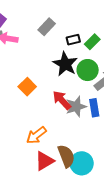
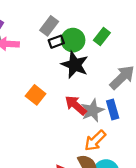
black rectangle: (73, 40) -> (56, 42), moved
green circle: (88, 70) -> (73, 40), moved
orange arrow: (36, 135) -> (95, 141), moved

